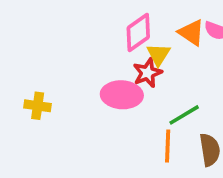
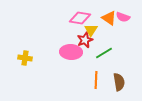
pink diamond: (138, 33) -> (80, 18), turned 45
green line: (184, 115) -> (104, 53), moved

